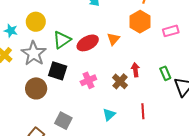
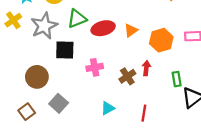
orange hexagon: (140, 22) -> (161, 40), moved
black square: (58, 71) -> (65, 50), turned -30
brown circle: (36, 88) -> (37, 77), moved

